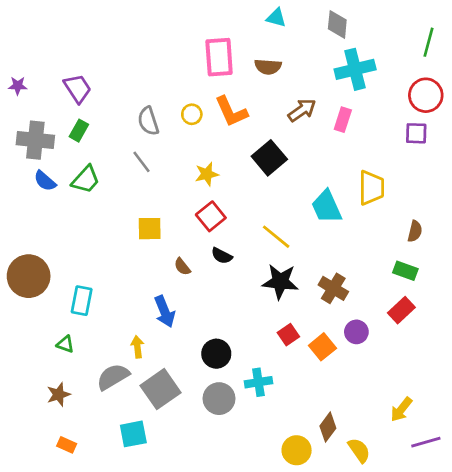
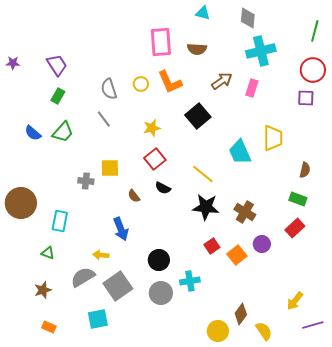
gray cross: (35, 140) -> (86, 181), moved, size x0.6
yellow arrow: (137, 347) -> (101, 255), turned -77

